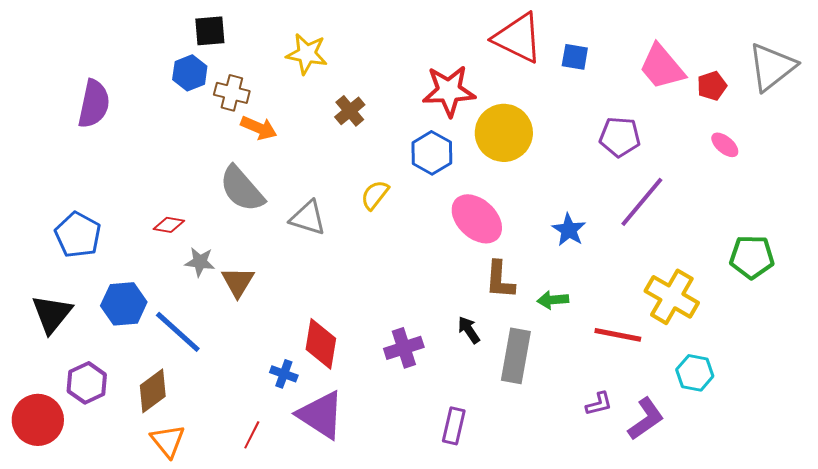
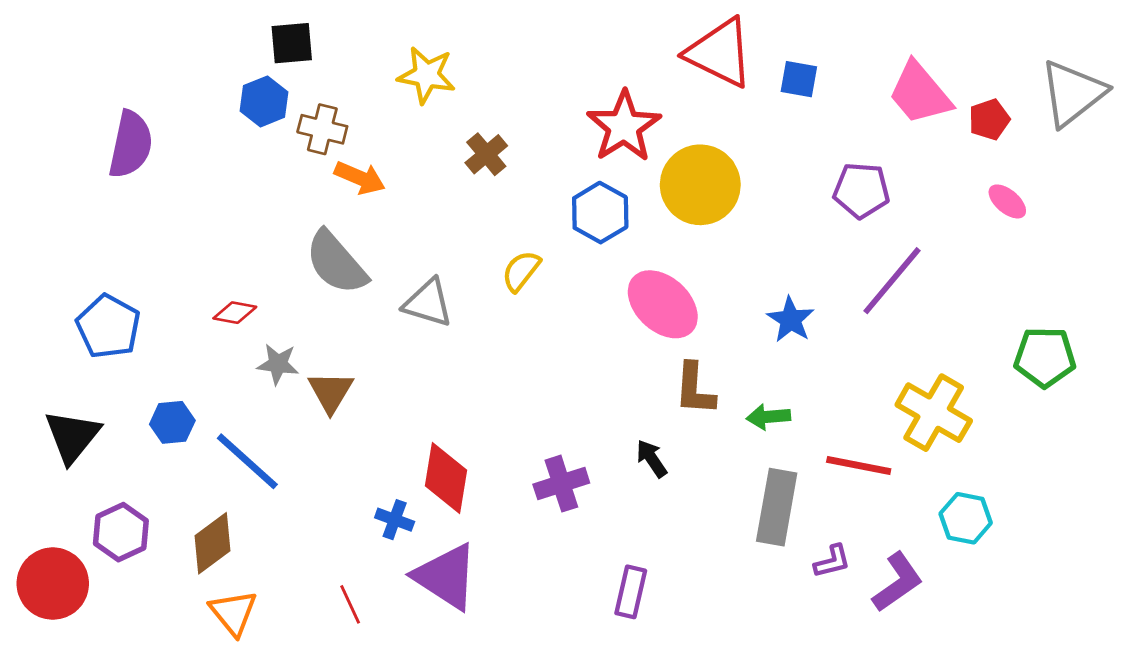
red star: (449, 91) -> (624, 126), turned -30
blue hexagon: (124, 304) -> (172, 422), size x0.7
gray rectangle: (516, 356) -> (777, 507), moved
red line: (252, 435) -> (350, 604), turned -52

